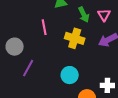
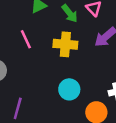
purple line: (28, 68) -> (18, 108), moved

